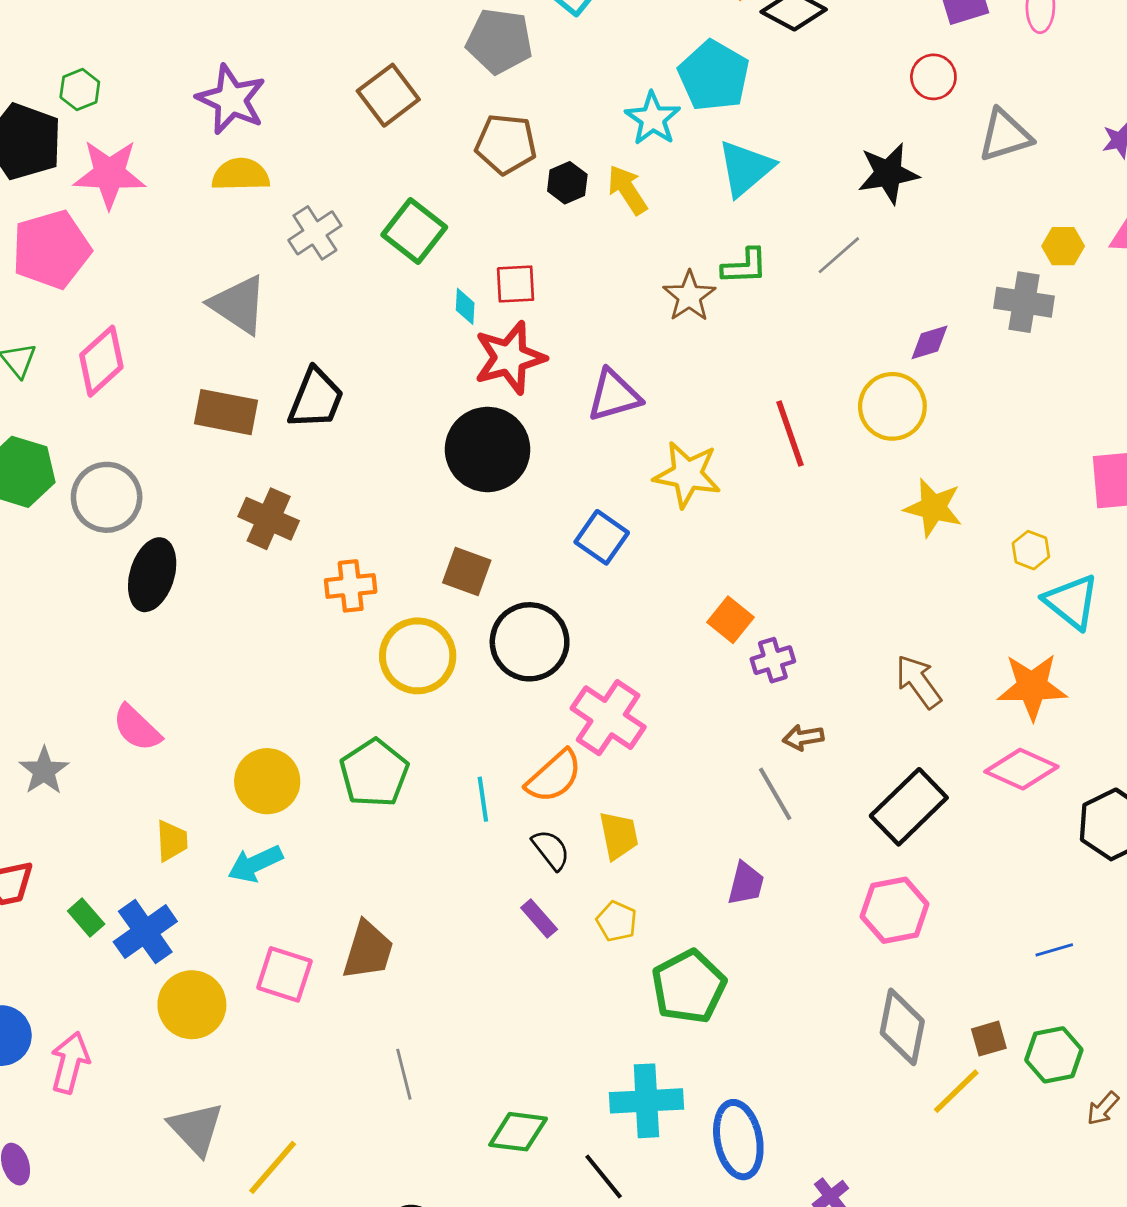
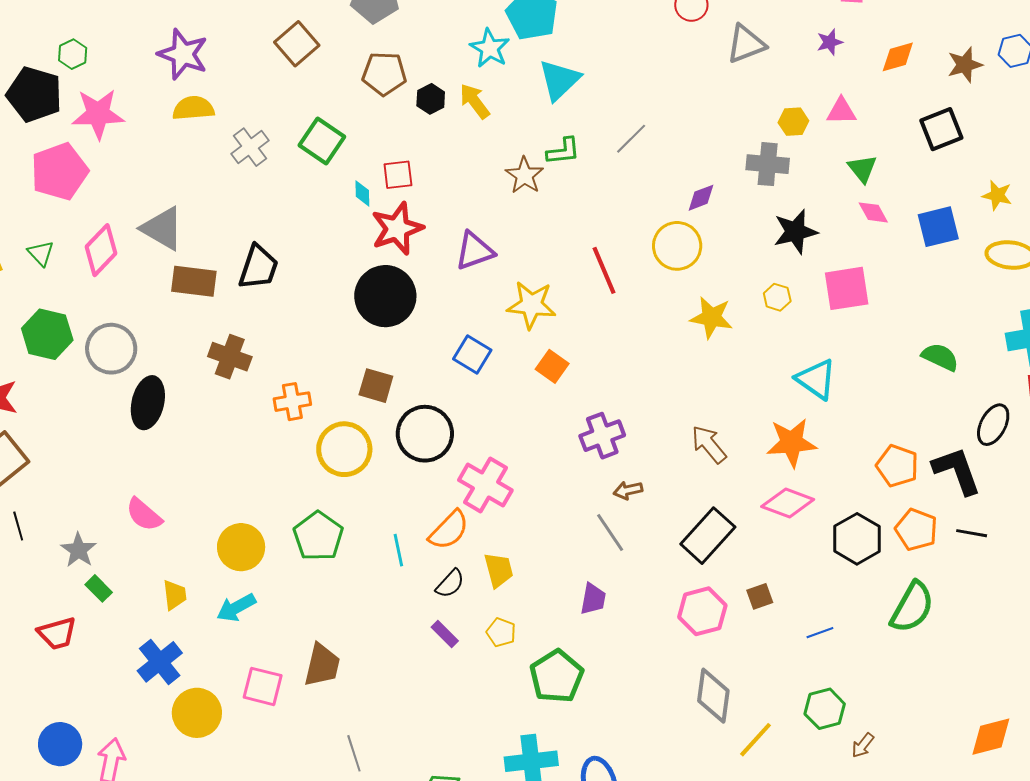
black star: (888, 173) -> (795, 232), moved
gray triangle: (238, 305) -> (162, 228), moved
yellow hexagon: (1031, 550) -> (777, 297), moved
orange square: (731, 620) -> (552, 366), moved
purple cross: (773, 660) -> (602, 436), size x1.4
black semicircle: (551, 850) -> (450, 584), turned 84
green rectangle: (86, 918) -> (99, 588), moved
brown square: (989, 1039) -> (760, 596), moved

